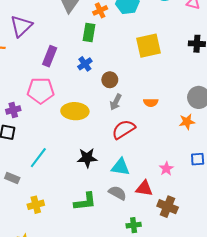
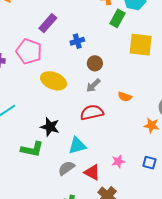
green rectangle: (89, 32) -> (118, 18), moved
cyan triangle: (120, 167) -> (77, 146), turned -42
gray semicircle: (117, 193) -> (66, 168), turned -84
green L-shape: (85, 202) -> (32, 149), moved

